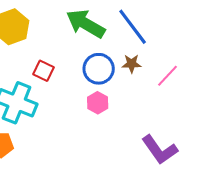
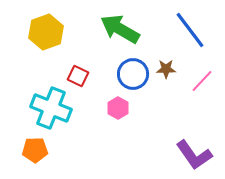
blue line: (133, 27) -> (190, 30), moved
pink hexagon: (98, 103) -> (118, 108), moved

